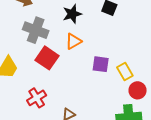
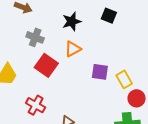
gray cross: (36, 30) -> (35, 37), size x0.7
red cross: (37, 98) -> (36, 105), turned -30

